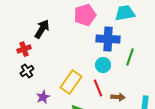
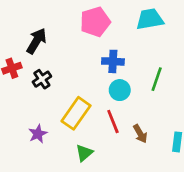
blue cross: (108, 39) -> (113, 61), moved, size x0.7
black cross: (27, 71) -> (42, 79), moved
brown arrow: (118, 97) -> (140, 134), turned 56

